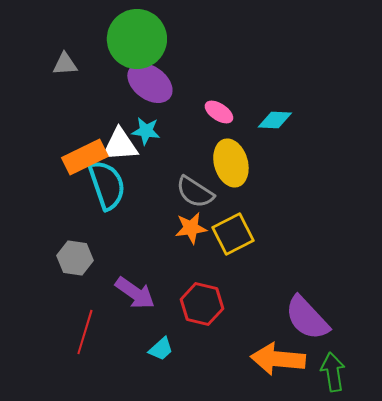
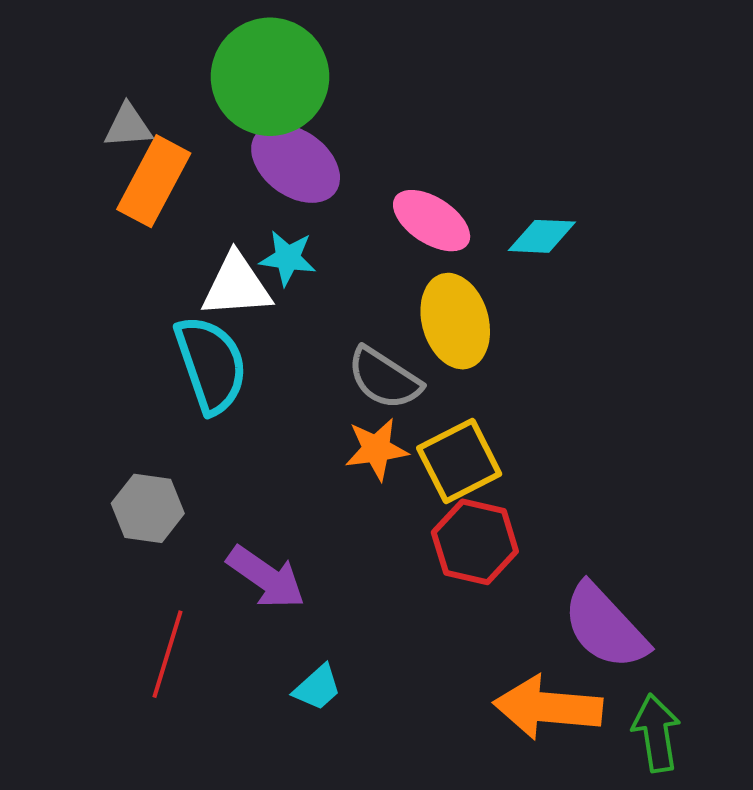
pink ellipse: (219, 112) -> (432, 221), size x1.4
orange rectangle: (85, 157) -> (154, 181), moved, turned -36
red hexagon: (202, 304) -> (475, 542), moved

